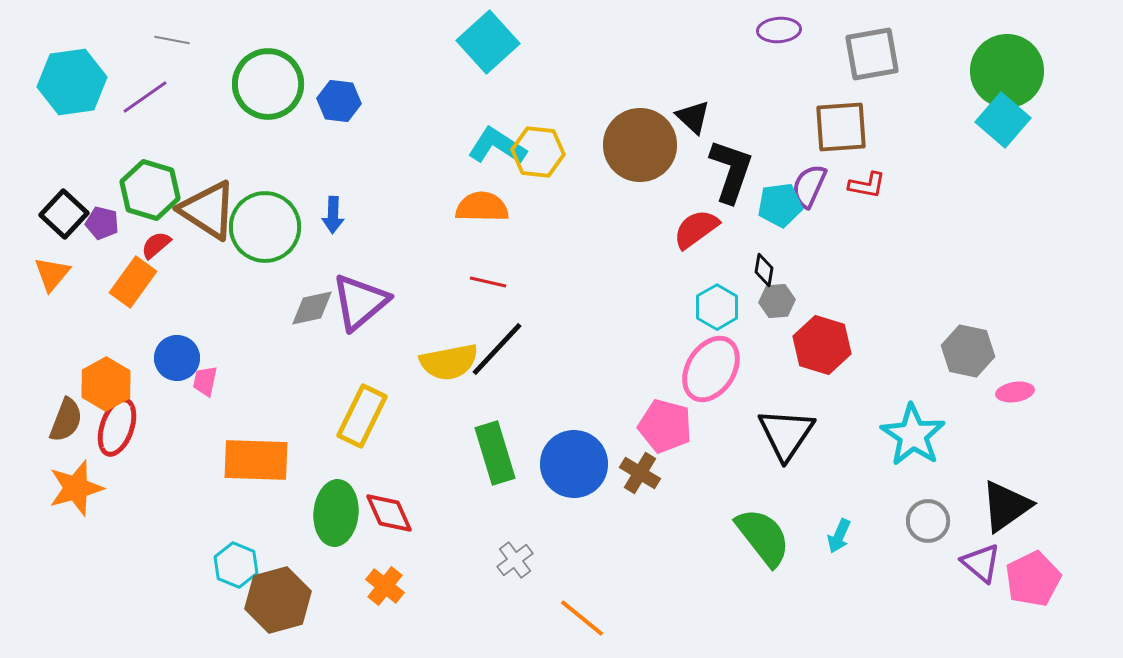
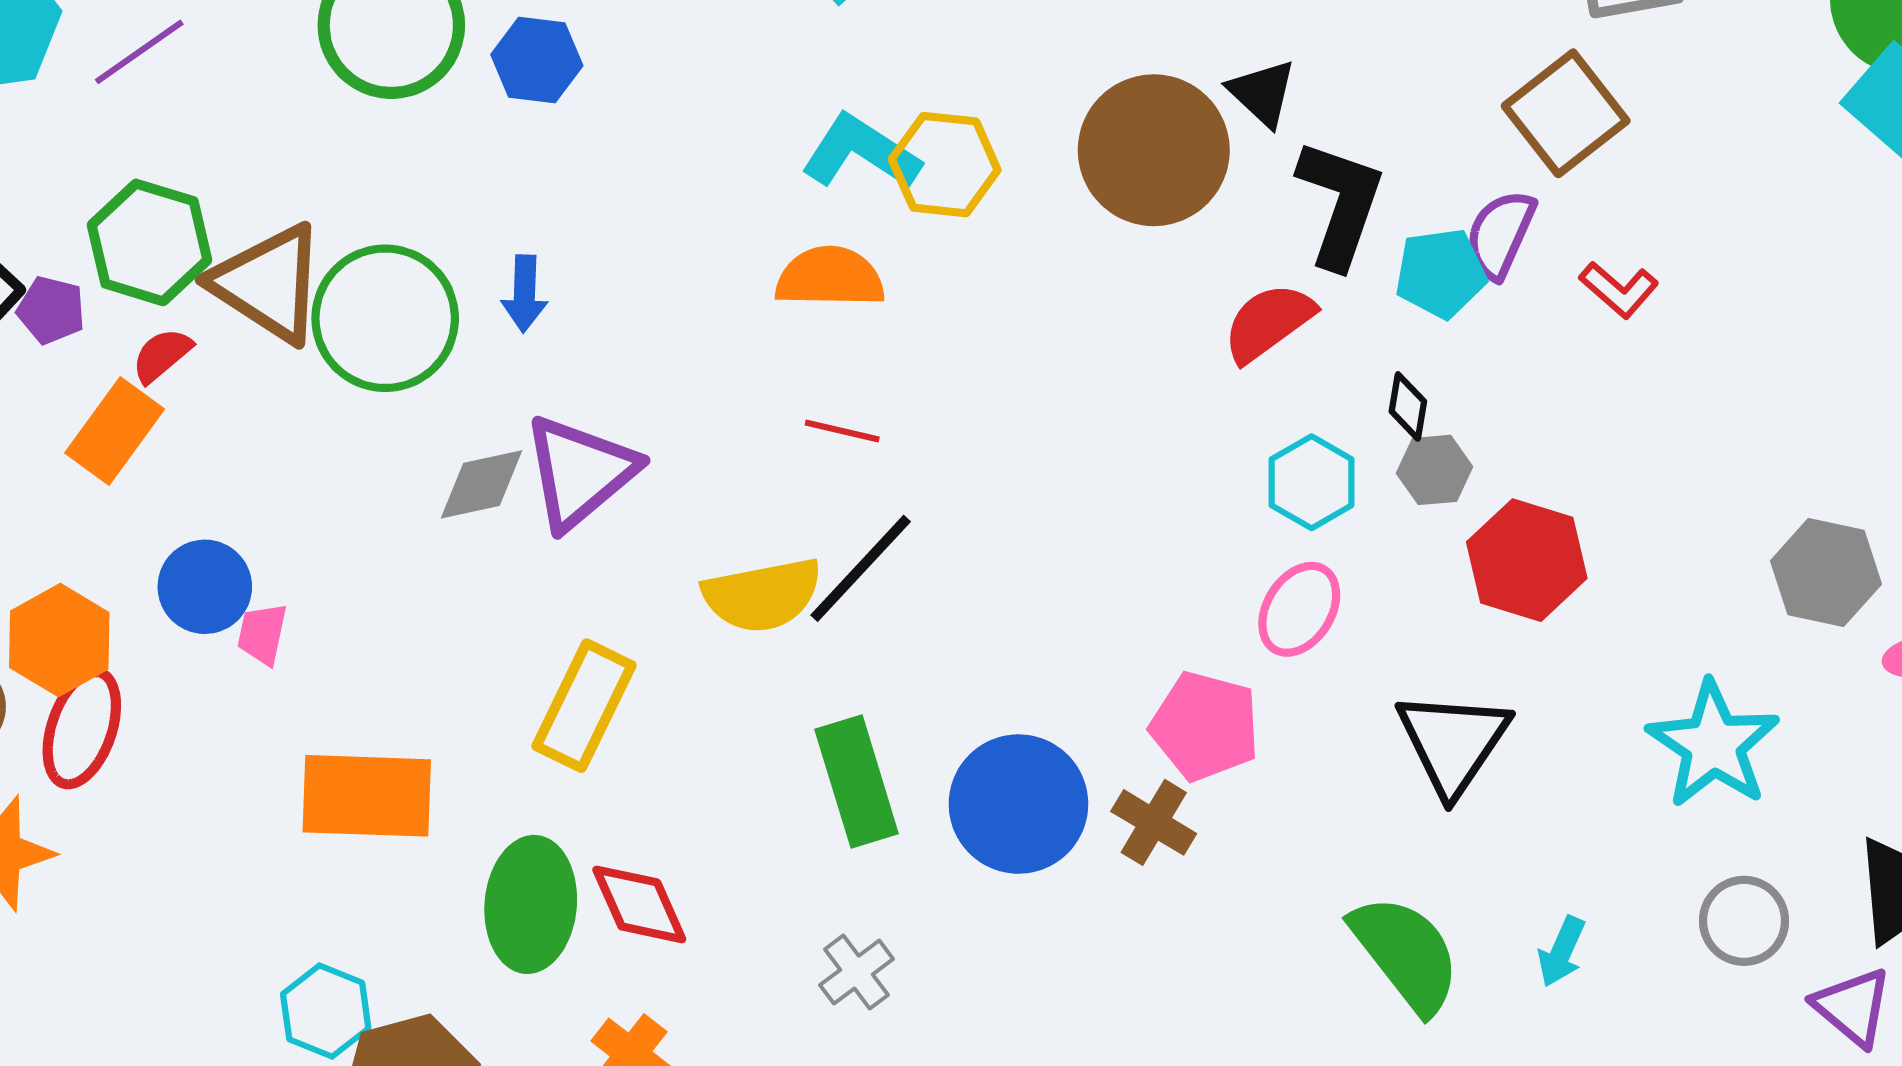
brown square: (841, 127) -> (1566, 113), turned -34
red L-shape: (867, 185) -> (1619, 290), moved, turned 30
pink ellipse: (711, 369) -> (1299, 609), size x0.7
gray cross: (515, 560) -> (857, 972), moved

